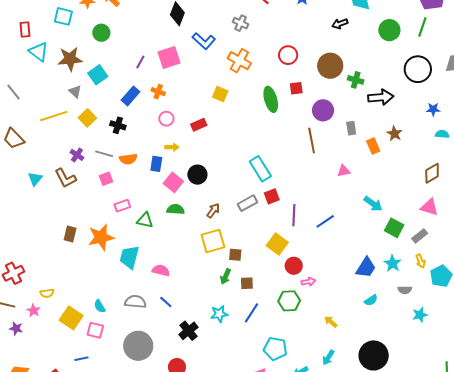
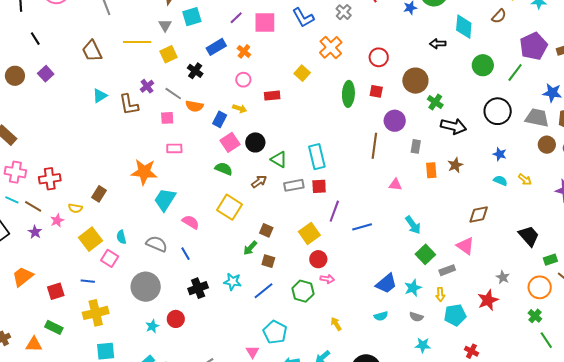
green triangle: (145, 220) -> (279, 160), moved
brown rectangle: (70, 234) -> (99, 194), moved
yellow square: (213, 241) -> (230, 207), moved, turned 30

